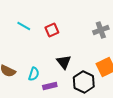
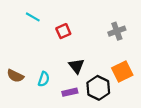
cyan line: (24, 26) -> (33, 17), moved
purple rectangle: (50, 86) -> (70, 92), moved

